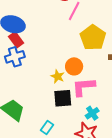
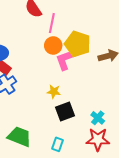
orange circle: (74, 66) -> (53, 45), moved
pink L-shape: (84, 87) -> (66, 59), moved

